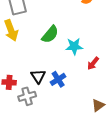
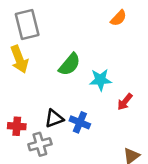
black triangle: (38, 76) -> (54, 118), turned 42
blue cross: (58, 79) -> (80, 122), turned -35

